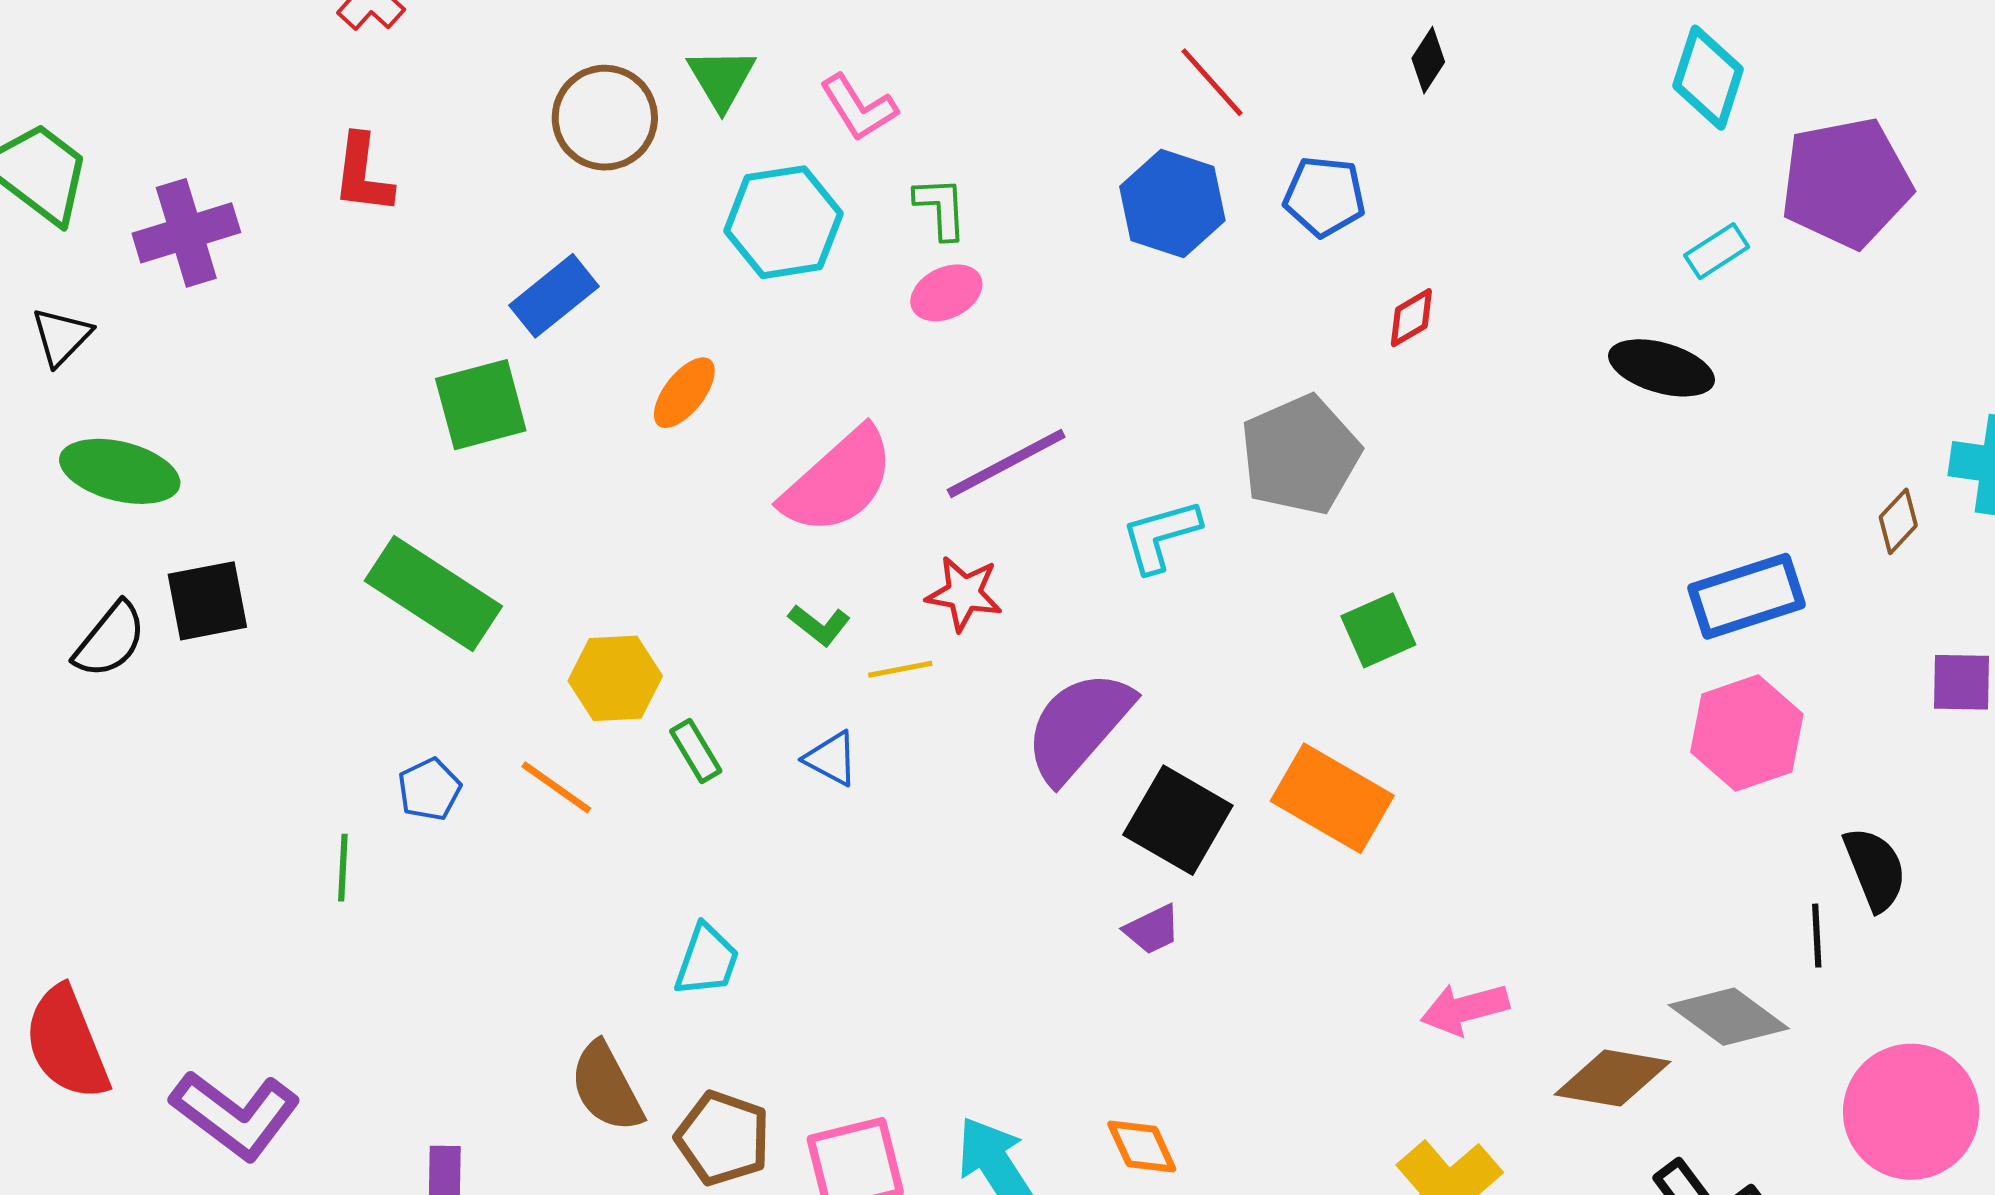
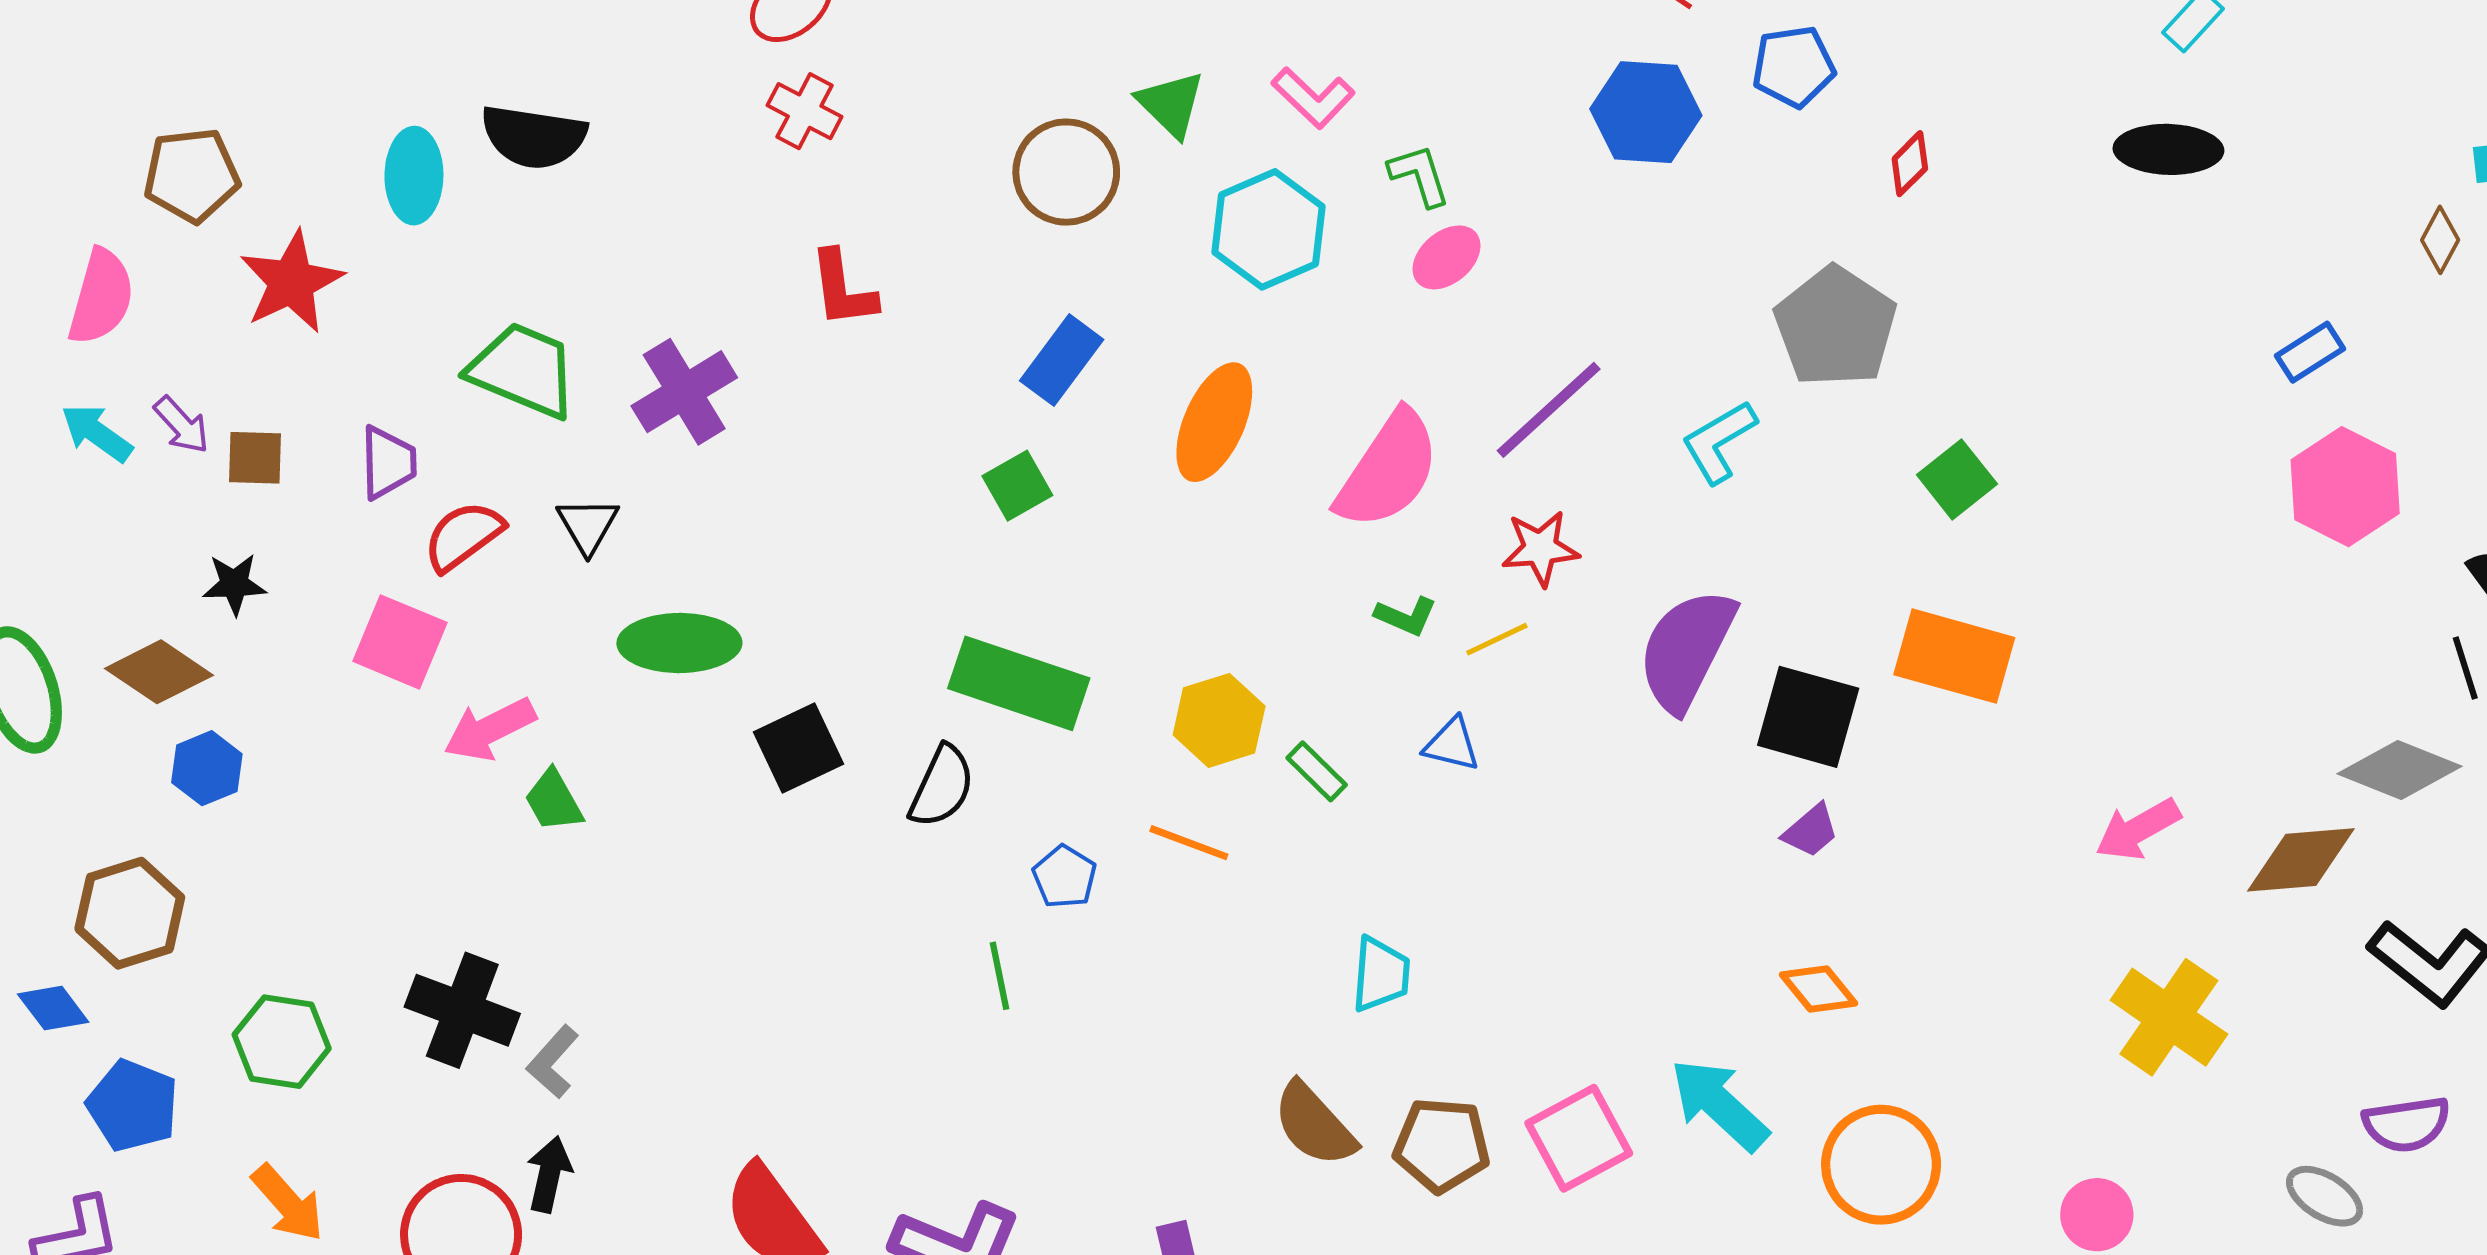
orange ellipse: (684, 393) -> (1214, 422), size x1.5
green square: (481, 405) -> (1017, 486), size x0.7
blue rectangle: (1746, 596) -> (2310, 352), size x0.6
black semicircle: (110, 640) -> (942, 786), moved
orange diamond: (1142, 1146) -> (1819, 989), moved

